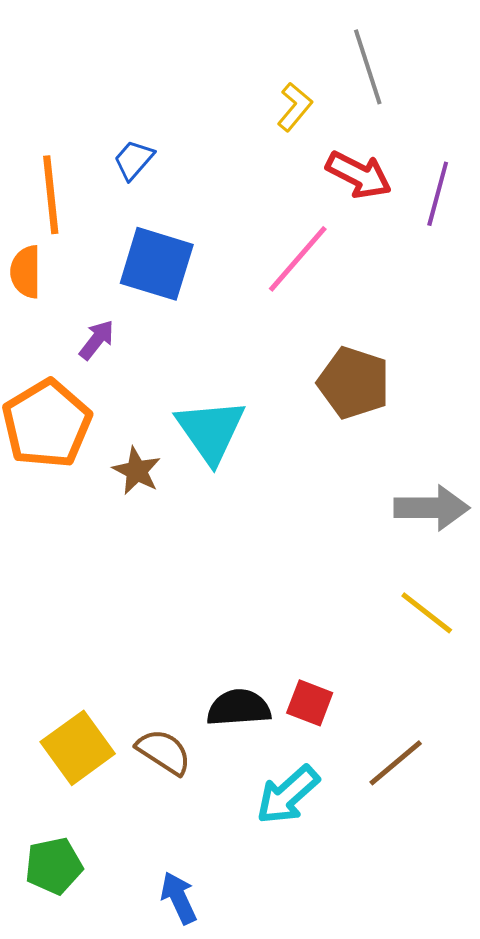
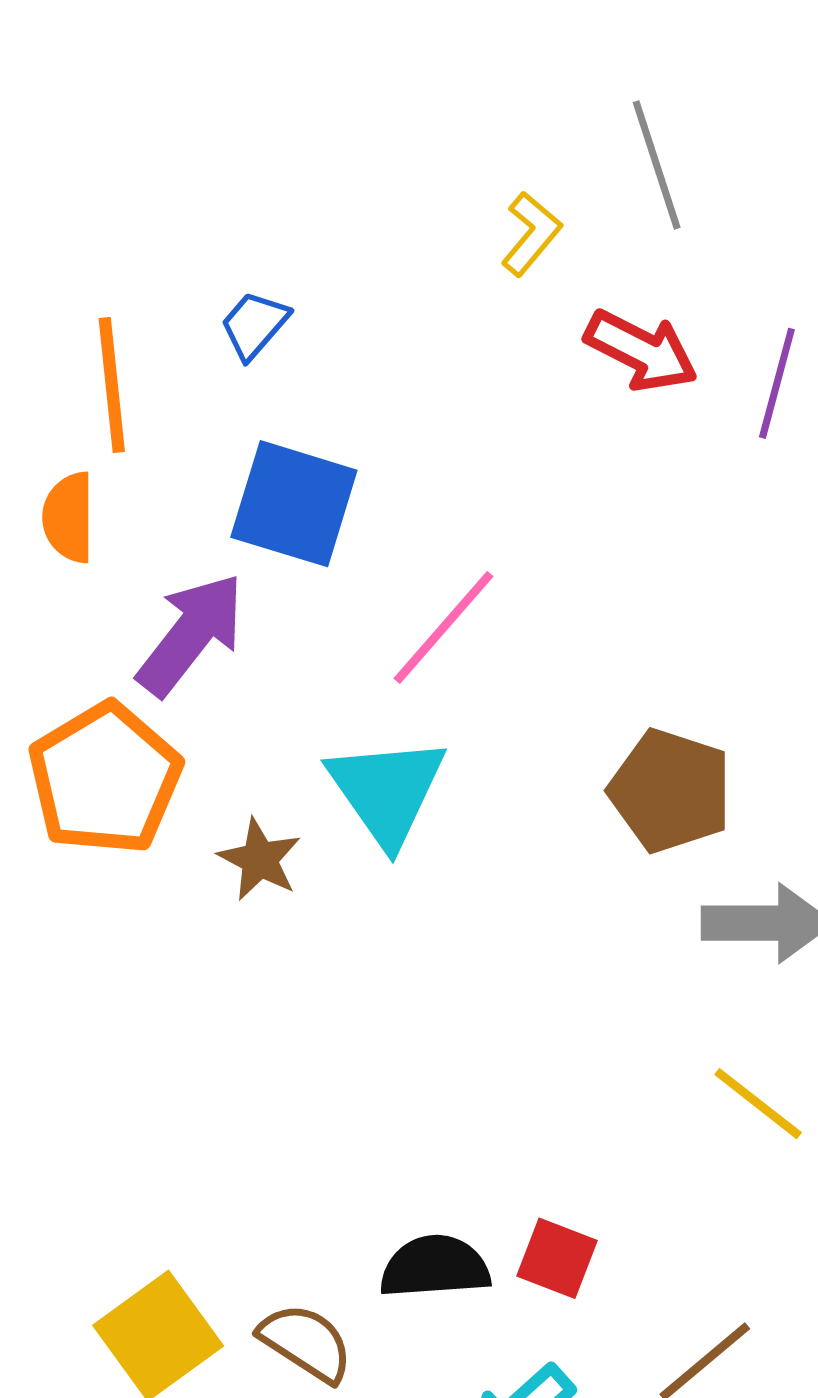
pink line: (298, 259) -> (444, 627), moved
purple arrow: (97, 340) -> (191, 634), size x1.8
brown pentagon: (354, 383) -> (670, 791), moved

